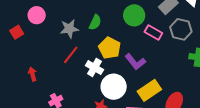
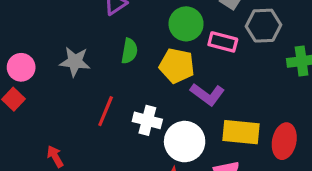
pink circle: (37, 15) -> (21, 67), moved
gray star: (69, 29) -> (75, 62), moved, turned 30
yellow pentagon: (110, 48) -> (177, 66), moved
yellow rectangle: (149, 90) -> (241, 132), turned 55

